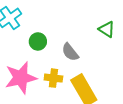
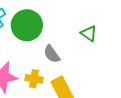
green circle: (38, 41) -> (27, 25), moved, size x1.8

